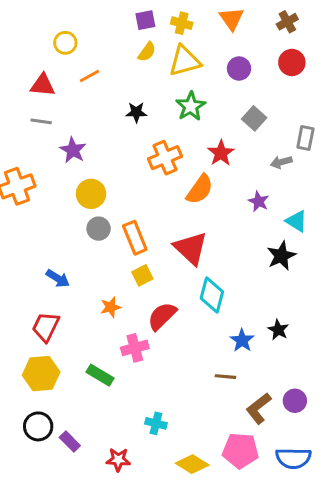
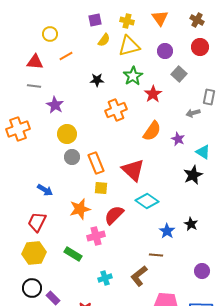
purple square: (145, 20) -> (95, 20), moved
brown cross: (287, 22) -> (197, 20), turned -32
gray square: (254, 118) -> (179, 74), moved
red star: (221, 153) -> (153, 94), moved
orange semicircle: (200, 189) -> (152, 131), moved
yellow square: (142, 275) -> (101, 188), turned 32
cyan diamond: (212, 295) -> (147, 201), turned -70
orange star: (111, 307) -> (80, 209), size x1.5
brown L-shape: (259, 408) -> (139, 276), moved
cyan cross: (156, 423) -> (105, 278), moved, turned -32

